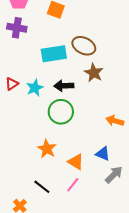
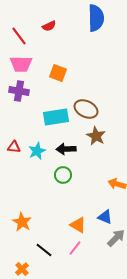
red triangle: (12, 84) -> (14, 147), turned 40
green circle: (61, 112) -> (63, 175), size x0.7
orange star: (47, 149) -> (22, 222), moved

